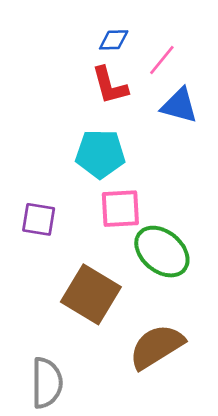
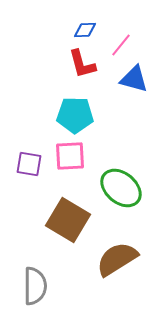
pink square: (120, 209) -> (70, 156), moved

